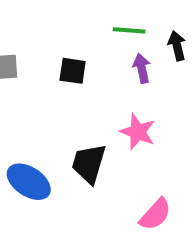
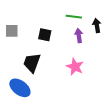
black trapezoid: (89, 164) -> (32, 63), moved

